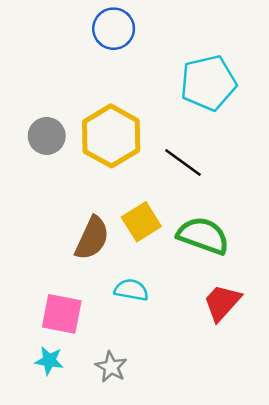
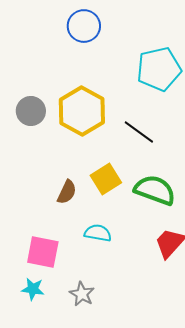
brown semicircle: (92, 238) -> (67, 192), size x0.7

